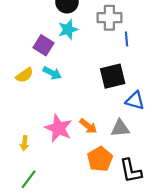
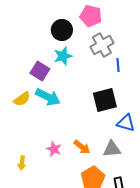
gray cross: (109, 18) -> (102, 45), turned -30
cyan arrow: (52, 73) -> (48, 97), size x1.4
pink star: (58, 128) -> (54, 149), size x0.6

